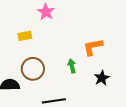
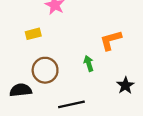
black star: (102, 78) -> (125, 85), moved

